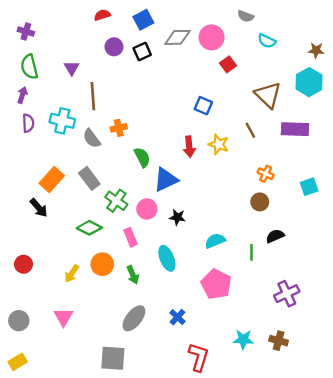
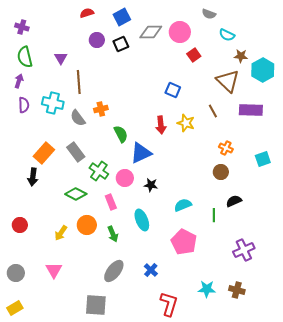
brown star: (316, 50) -> (241, 56), moved
black arrow: (39, 208) -> (33, 177), turned 48

